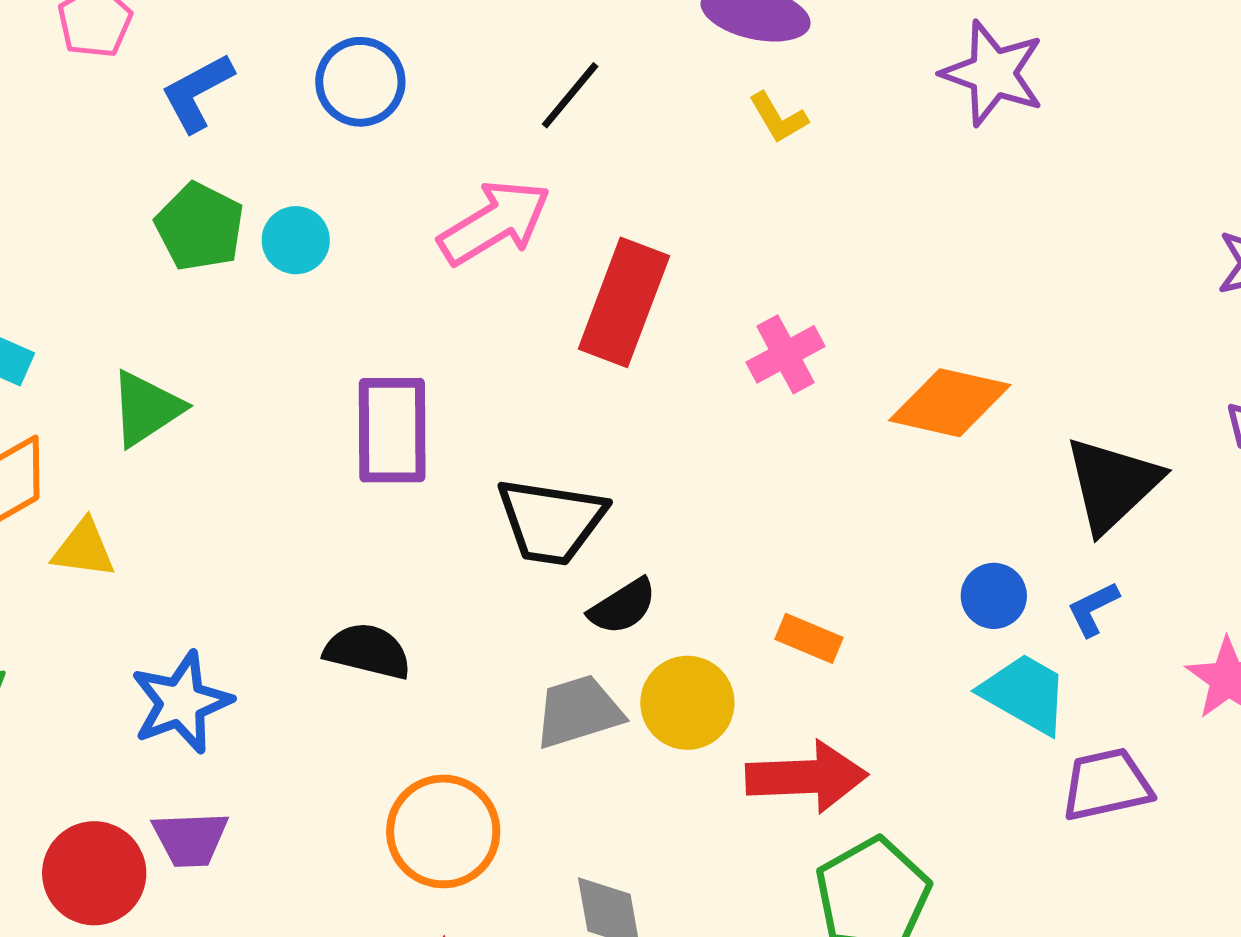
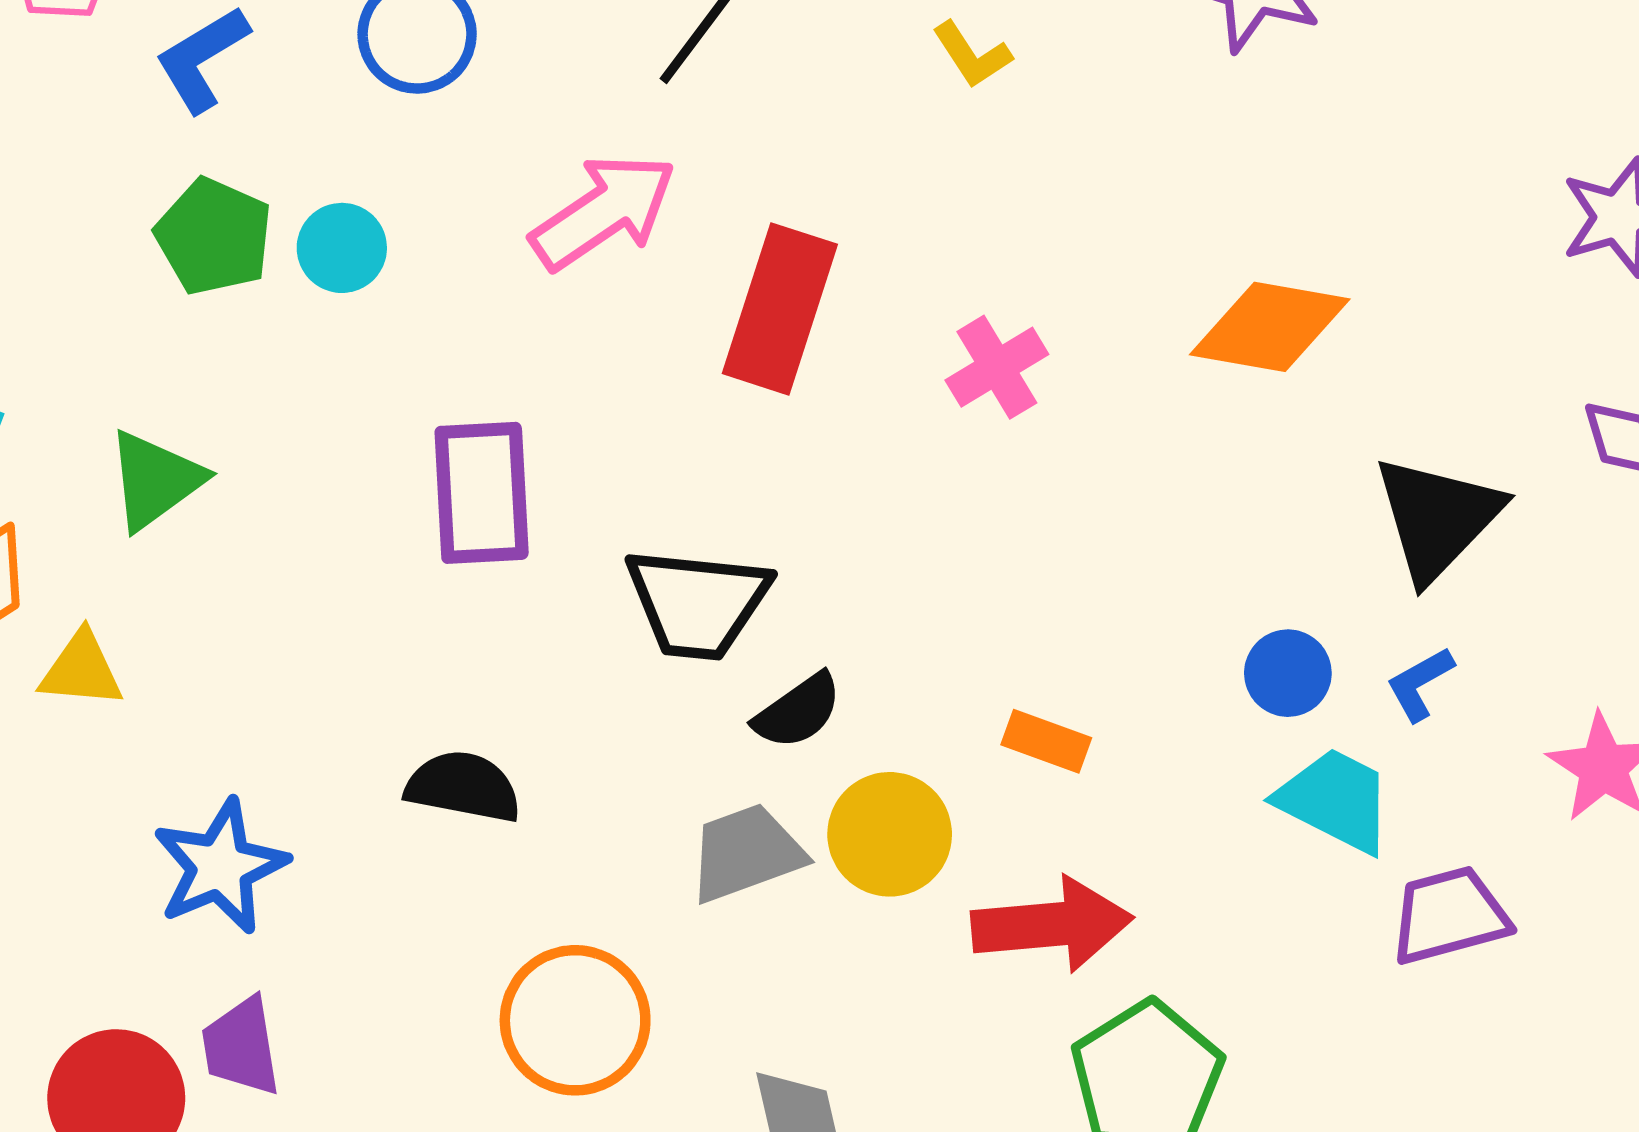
orange diamond: (950, 403) -> (1270, 327), moved
purple trapezoid: (190, 839) -> (241, 1047), turned 86

